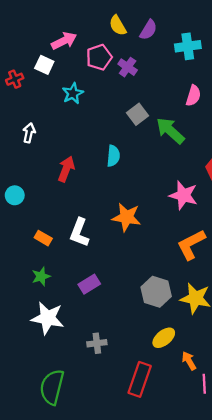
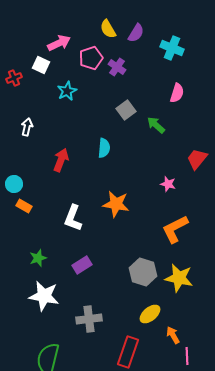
cyan cross: (188, 46) -> (172, 48), turned 30
green arrow: (170, 131) -> (156, 125), size x0.7
pink star: (183, 195) -> (168, 184), size x0.6
orange rectangle: (43, 238) -> (24, 206), moved
gray cross: (97, 343) -> (89, 319), size x1.4

